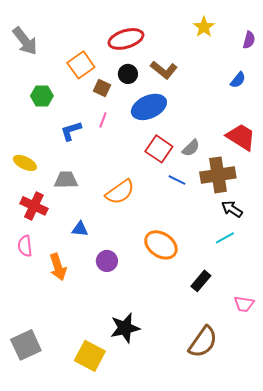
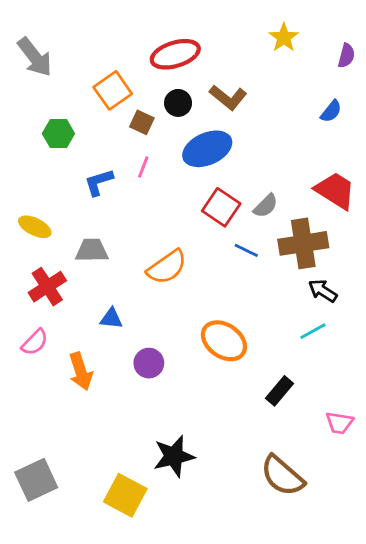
red cross: (34, 206) -> (47, 287), turned 32
pink semicircle: (25, 246) -> (35, 342), turned -130
brown semicircle: (203, 342) -> (282, 476), turned 96

